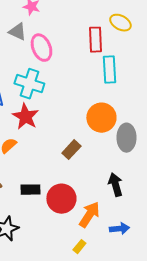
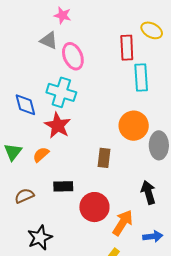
brown rectangle: (71, 150) -> (104, 158), turned -36
black rectangle: (30, 190) -> (63, 186), moved

